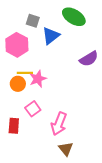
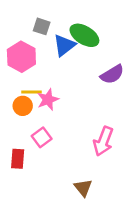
green ellipse: (74, 17) -> (84, 35), moved
pink arrow: (59, 124) -> (103, 141), moved

